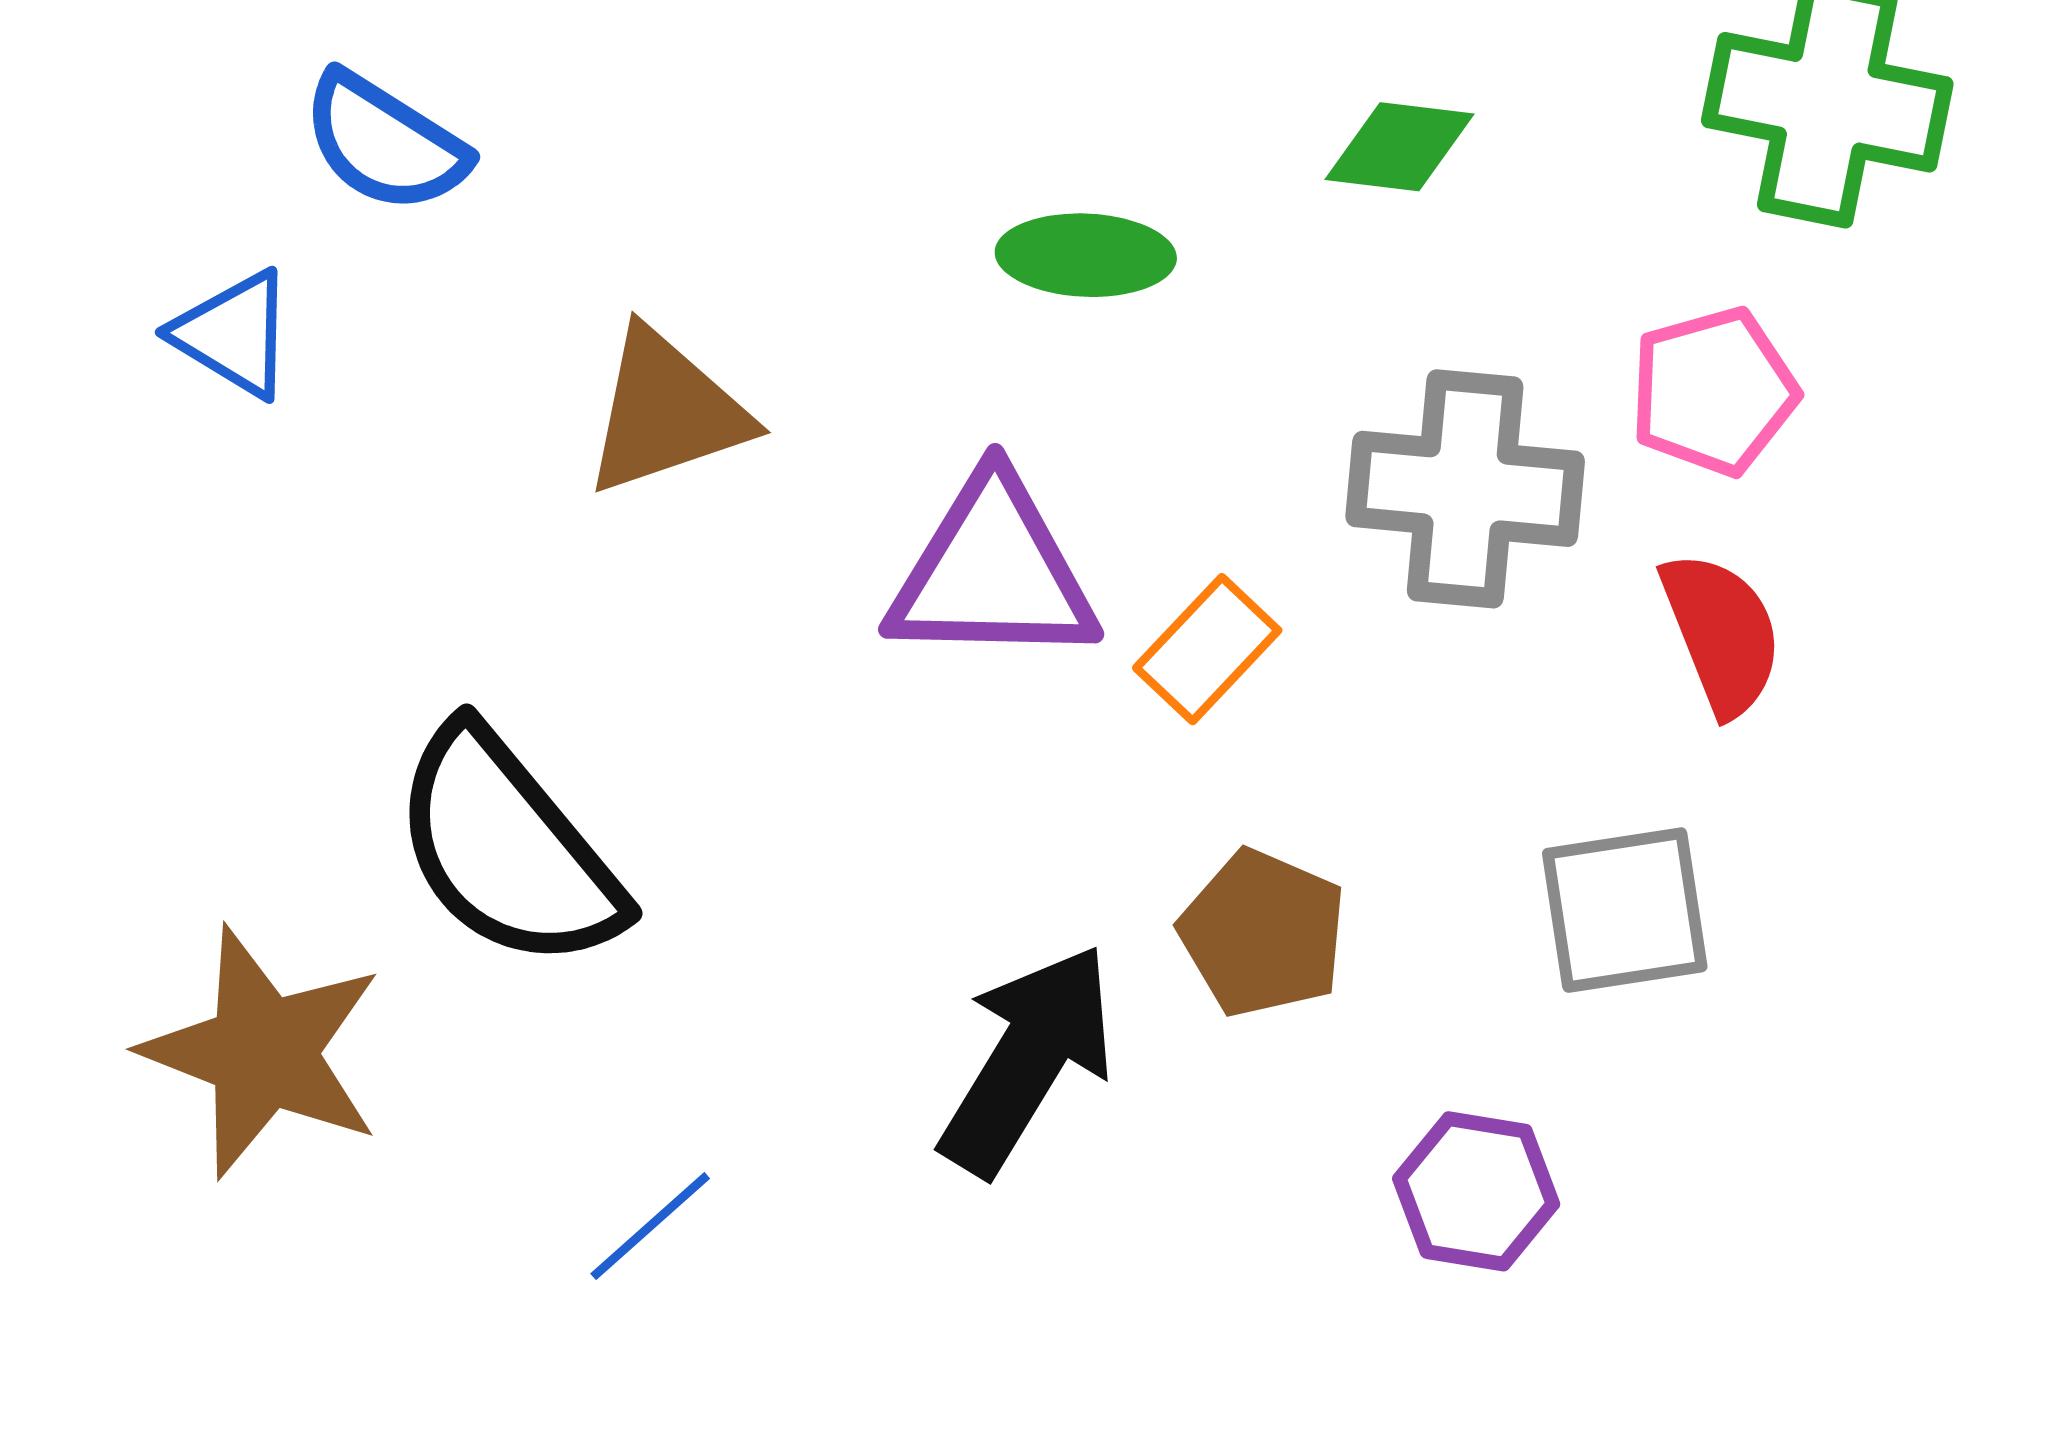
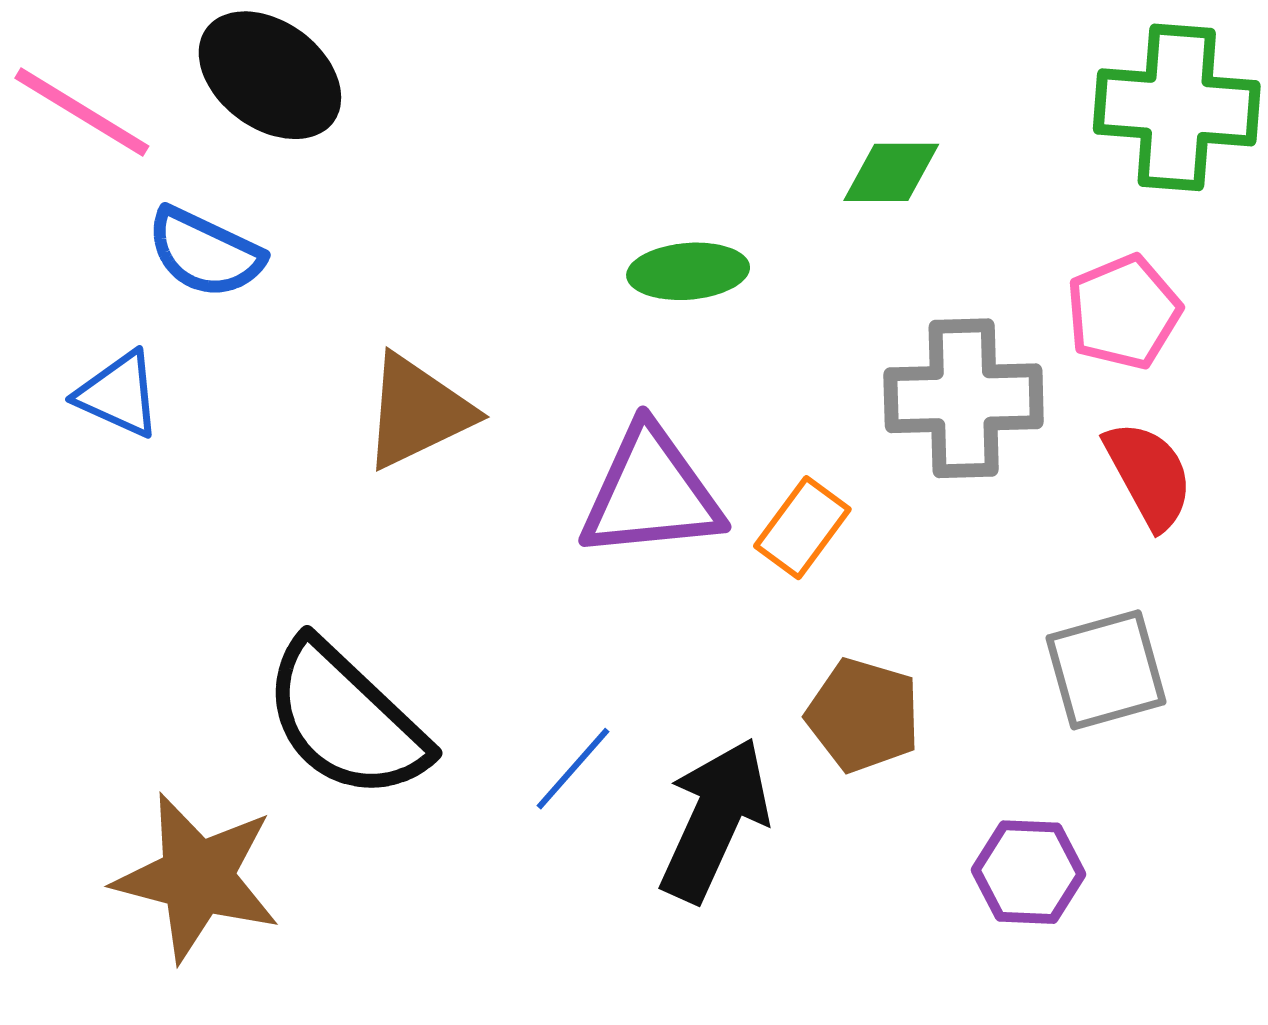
blue line: (650, 1226) -> (573, 769), moved

